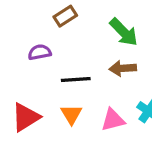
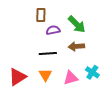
brown rectangle: (65, 16) -> (41, 15), turned -56
purple semicircle: (40, 52) -> (53, 30), moved

